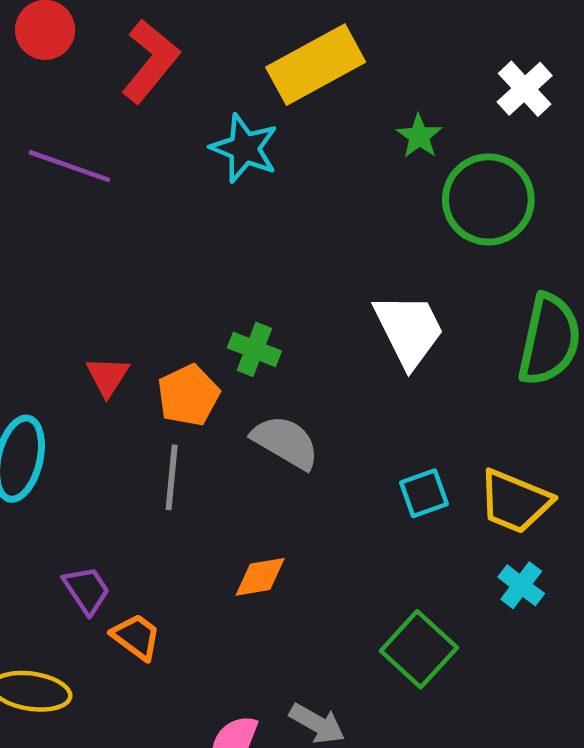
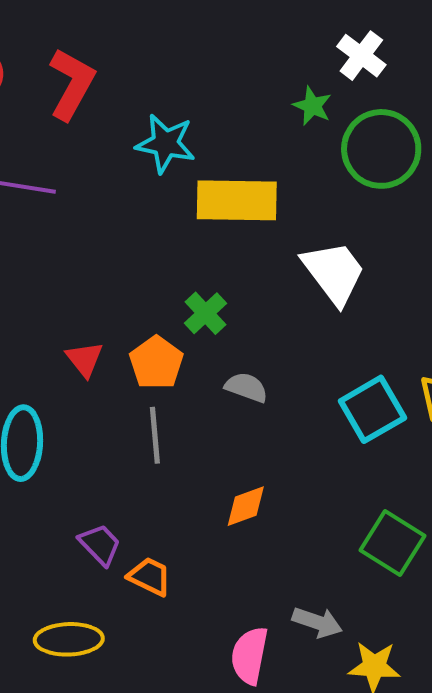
yellow rectangle: (316, 65) -> (237, 200), moved, turned 40
white cross: (525, 89) -> (361, 56), moved
green cross: (254, 349) -> (205, 313), turned 36
gray semicircle: (286, 442) -> (246, 387), size x0.7
cyan square: (424, 493) -> (372, 409), size x1.5

